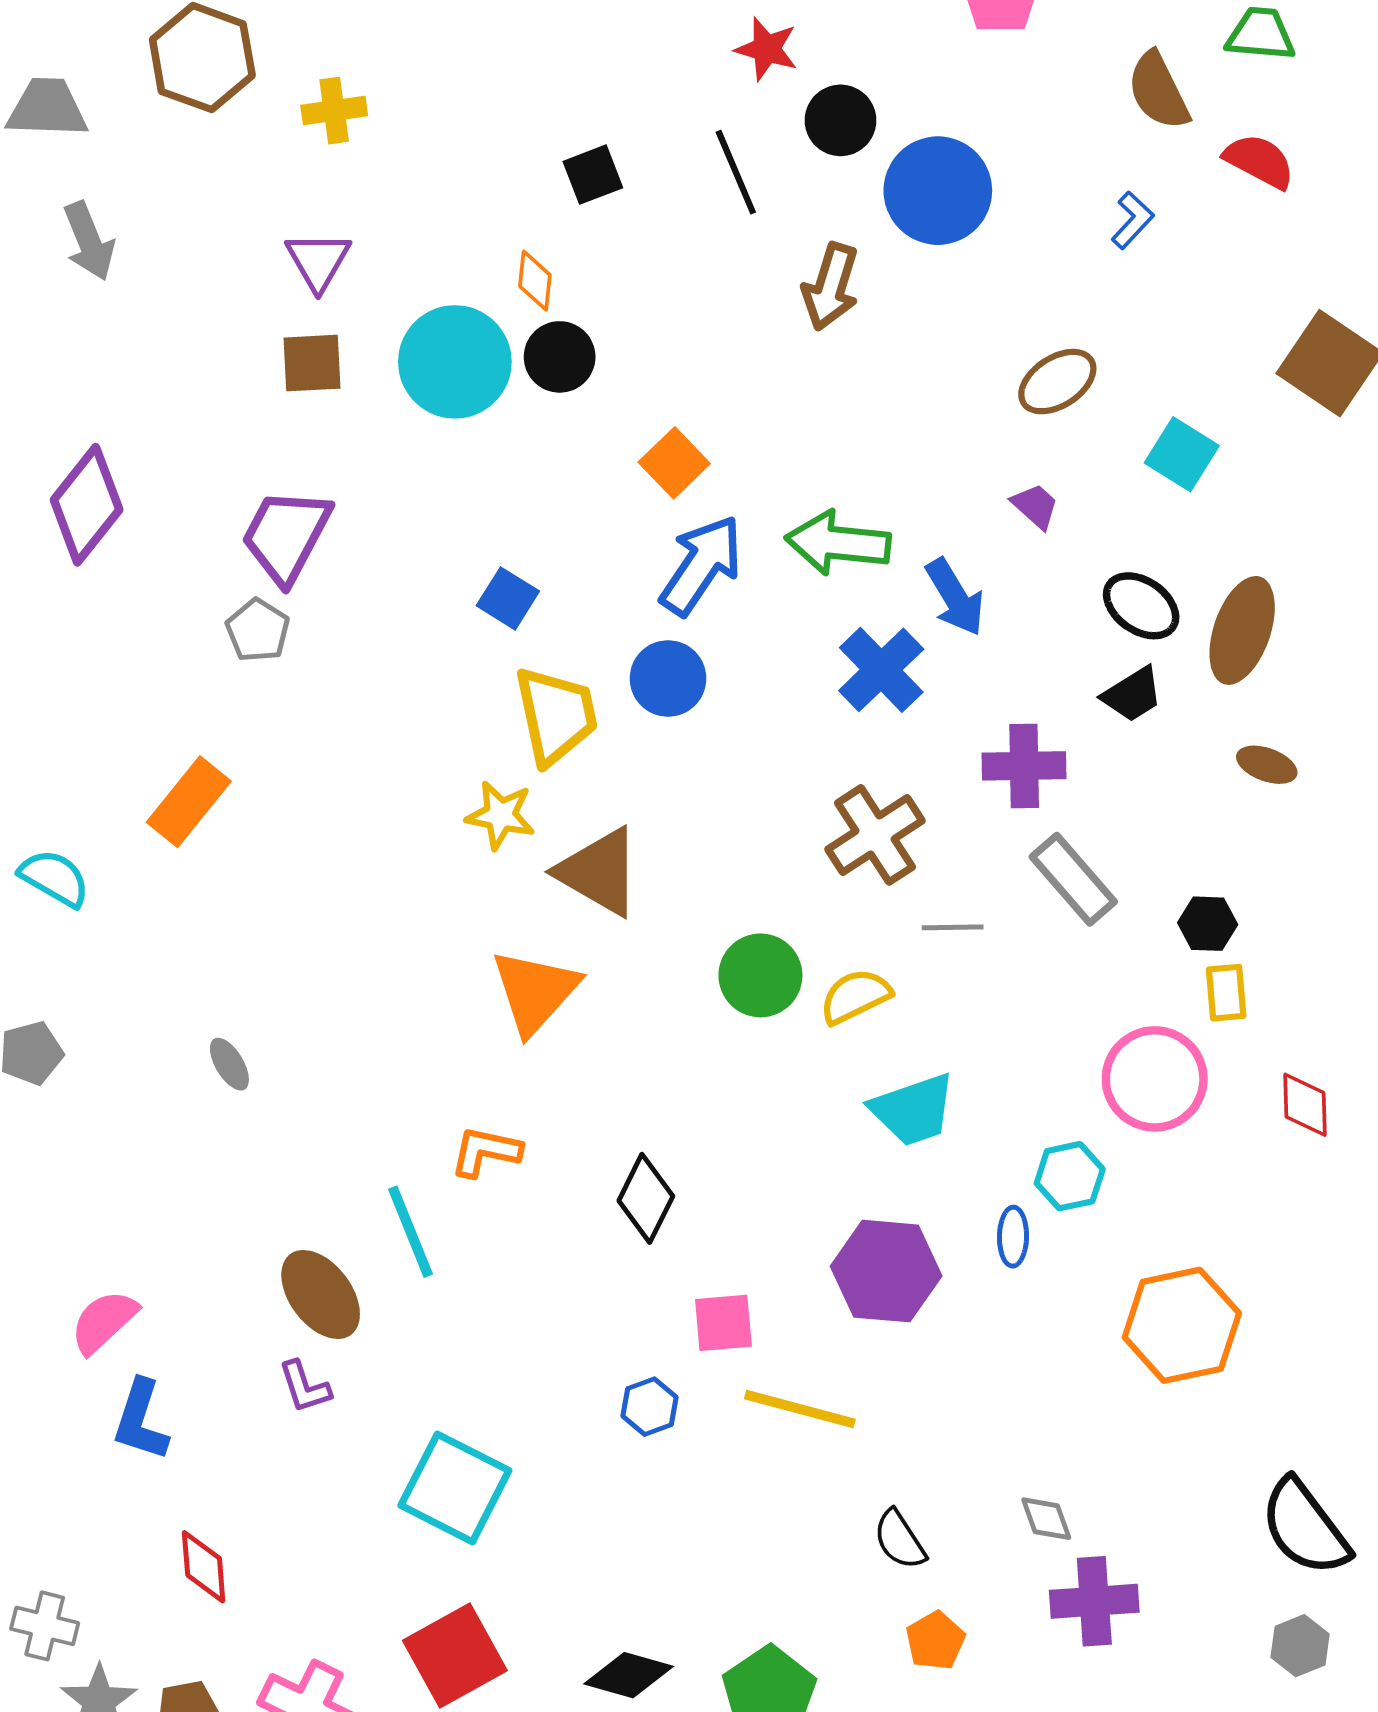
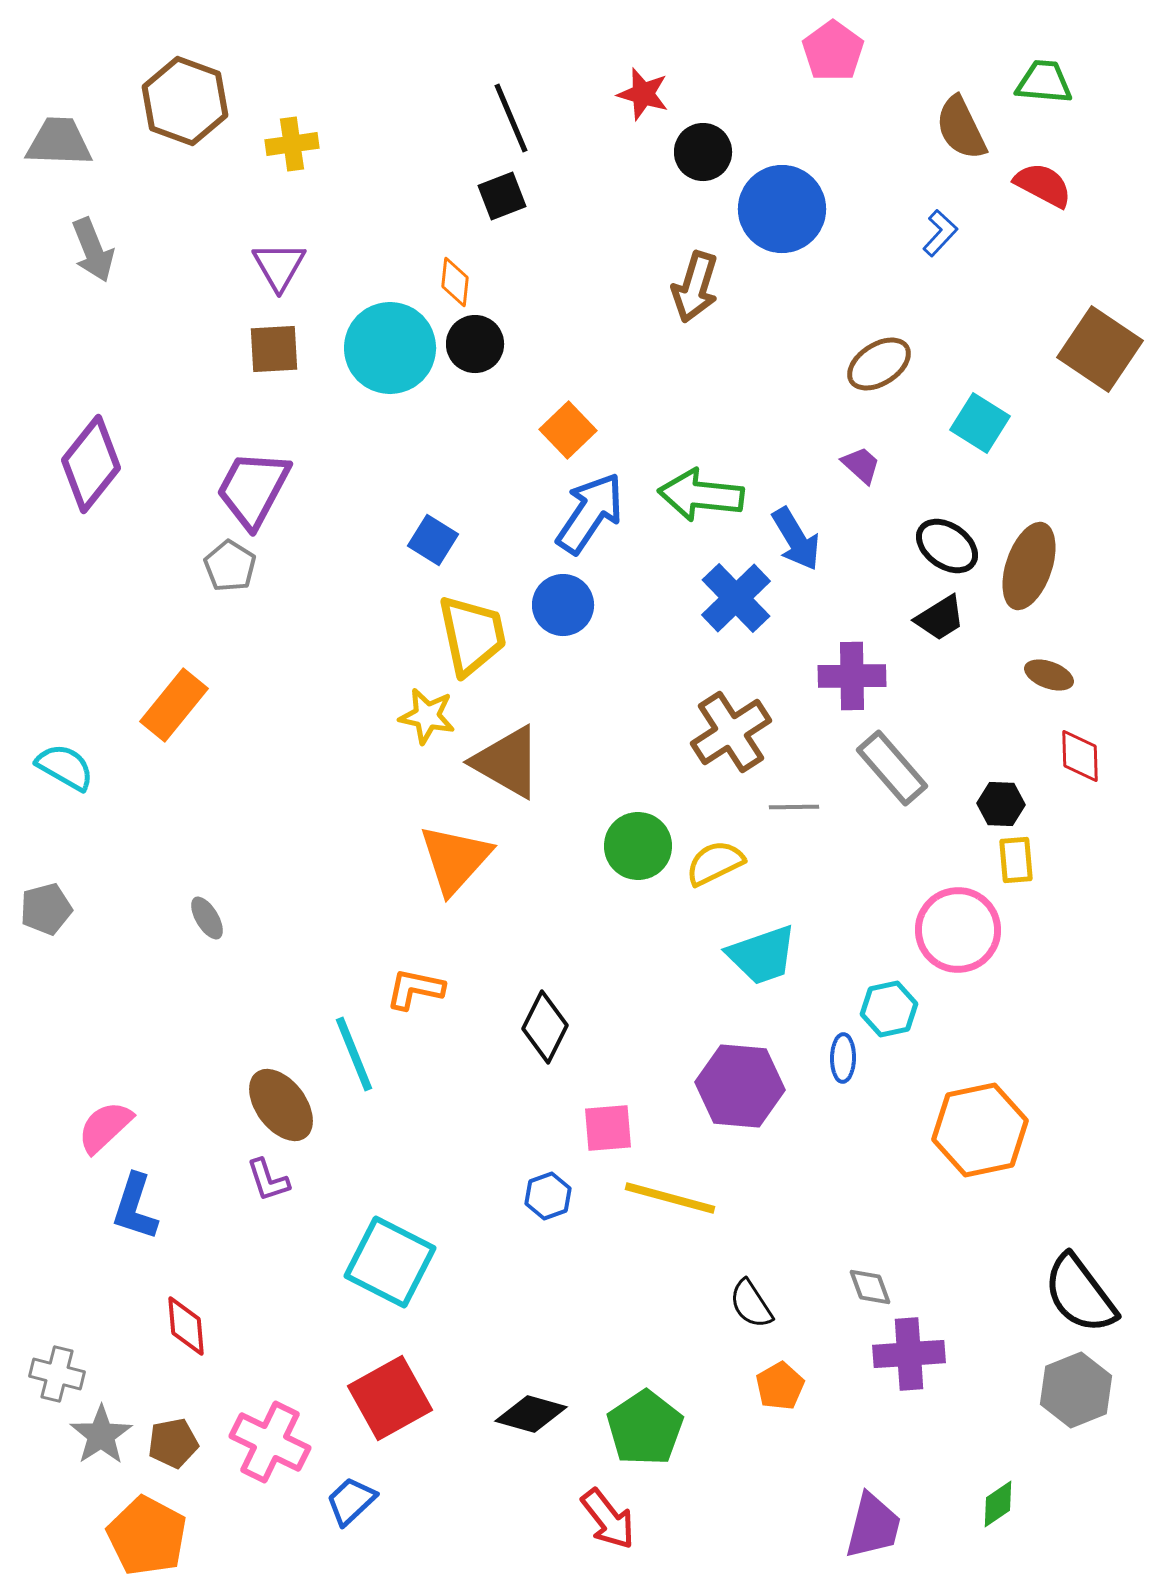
black line: (736, 172) -> (511, 118), moved
red diamond: (1305, 1105) -> (1080, 756), moved
gray hexagon: (1300, 1646) -> (1076, 1390), size x1.5

